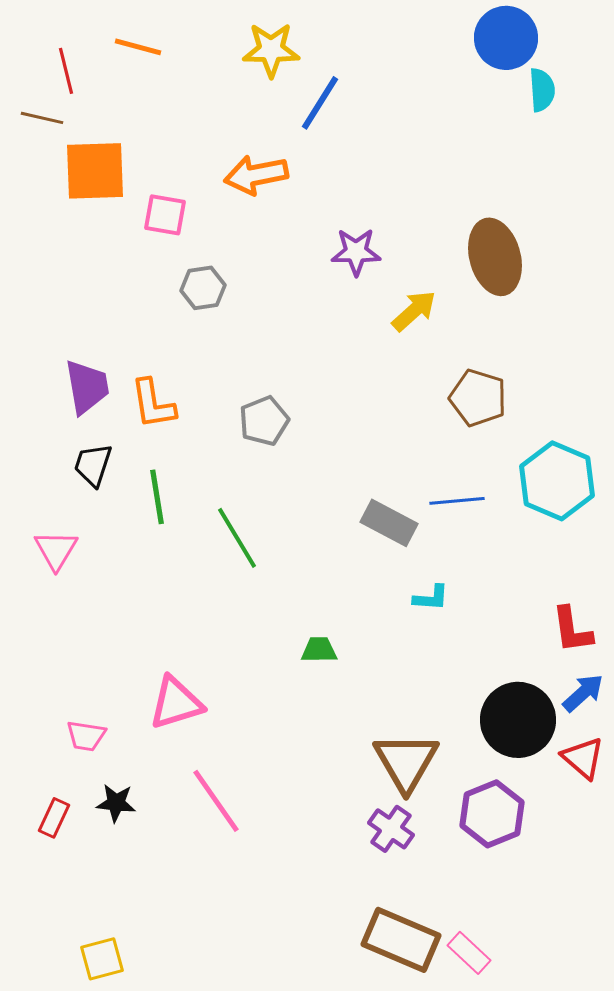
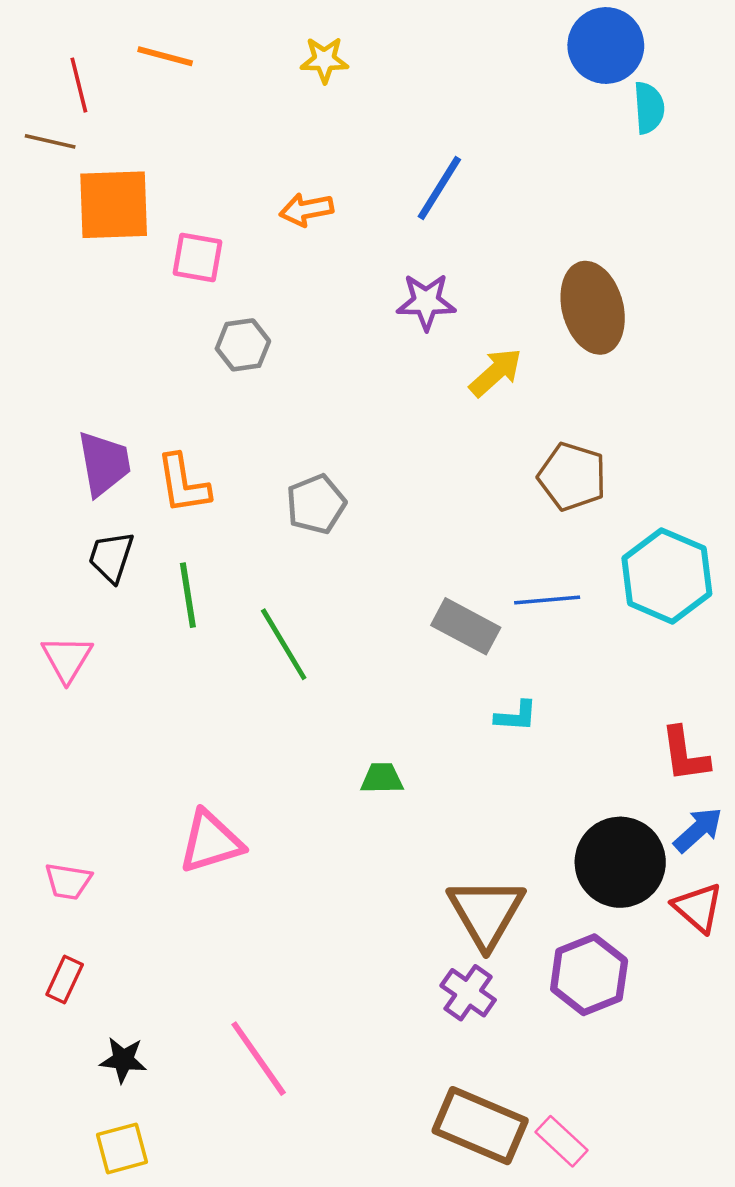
yellow star: (271, 50) -> (324, 60), size x0.7
blue line: (320, 103) -> (439, 188), moved
orange arrow: (256, 175) -> (306, 210), size x0.7
pink trapezoid: (86, 736) -> (68, 881), moved
pink line: (216, 801) -> (259, 1059), moved
black star: (116, 803) -> (123, 1060), moved

